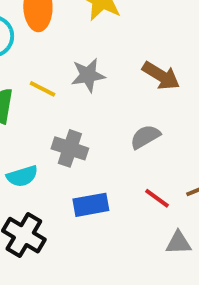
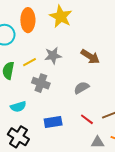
yellow line: (43, 89) -> (29, 62), turned -56
gray cross: (70, 148) -> (41, 83), moved

